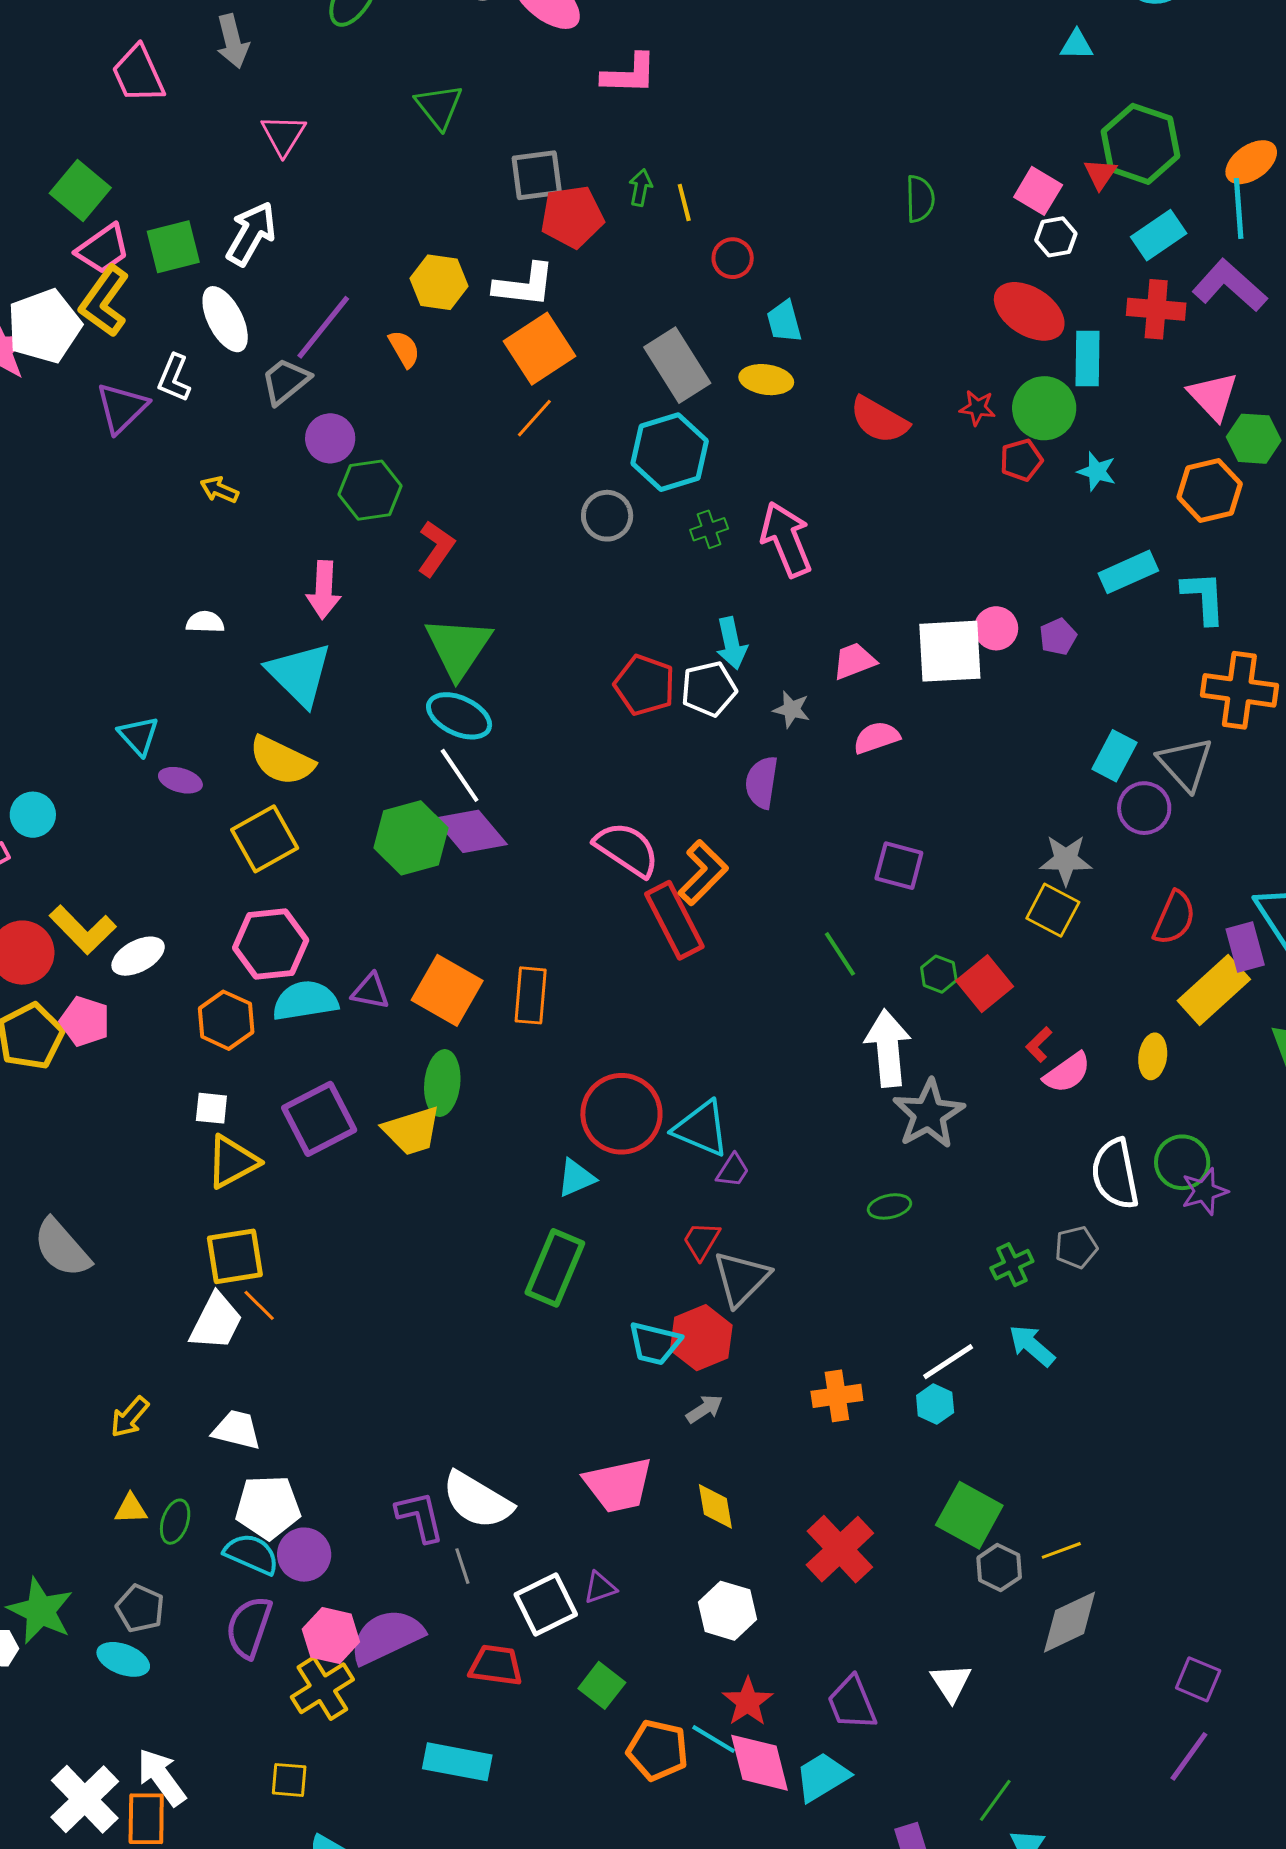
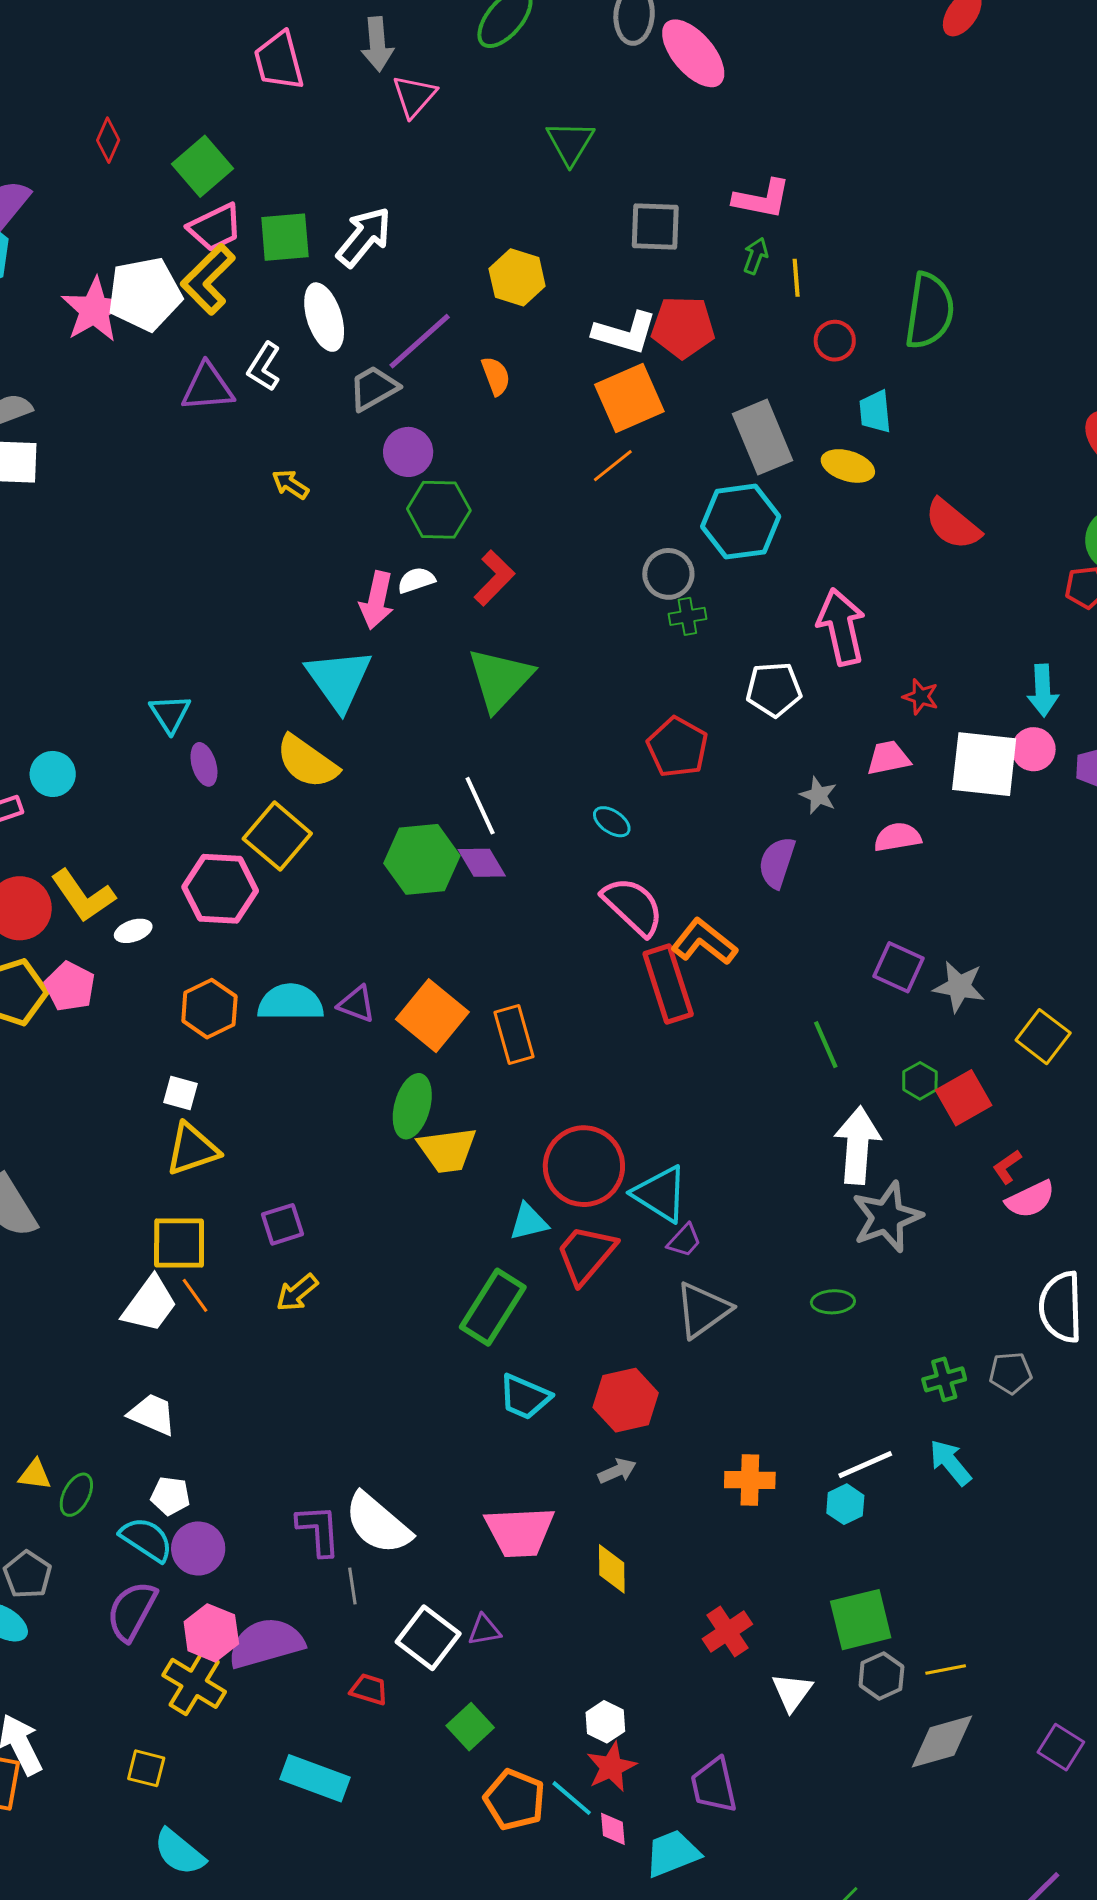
pink L-shape: (629, 74) -> (762, 199), moved
pink triangle: (283, 135) -> (414, 96), moved
green semicircle: (920, 199) -> (929, 311), moved, size x1.6
red pentagon: (572, 217) -> (683, 327), moved
yellow hexagon: (439, 282) -> (517, 277), moved
purple triangle: (122, 408) -> (208, 387), turned 30
red star: (977, 408) -> (921, 697), moved
green cross: (709, 529) -> (687, 616), moved
white semicircle: (205, 622) -> (416, 580), moved, turned -30
cyan arrow: (731, 643) -> (1043, 690), moved
white pentagon: (709, 689) -> (774, 689), moved
cyan ellipse: (459, 716) -> (612, 822), moved, size x0.6
purple ellipse: (180, 780) -> (204, 764), turned 48
purple diamond: (471, 831) -> (482, 863), size x0.7
yellow square: (265, 839) -> (277, 836), turned -30
gray star: (1066, 860) -> (959, 987), moved
orange L-shape: (703, 873) -> (704, 942), turned -106
pink hexagon: (271, 944) -> (220, 889), moved
white ellipse: (138, 956) -> (133, 931), size x0.7
orange rectangle: (531, 995) -> (514, 1035), turned -30
purple square: (319, 1119) -> (283, 1224), moved, size x0.6
yellow trapezoid: (412, 1131) -> (447, 1150), moved
red trapezoid: (701, 1241) -> (586, 1254), moved, size x1.6
gray triangle: (741, 1278) -> (703, 1310), moved
cyan trapezoid: (655, 1343) -> (525, 1397), moved
yellow arrow: (130, 1417) -> (297, 1293), moved
white pentagon: (268, 1507) -> (170, 1496), size x0.6
green square: (969, 1515) -> (861, 1620), turned 38
red cross: (840, 1549) -> (727, 1632), size x0.7
white square: (546, 1605) -> (428, 1638), turned -36
white hexagon: (727, 1611) -> (605, 1722), moved, size x0.7
red trapezoid: (496, 1665) -> (369, 1689), size x0.7
purple square: (1198, 1679) -> (1061, 1747), moved
white triangle: (951, 1683) -> (792, 1692), moved
yellow cross: (322, 1688) -> (194, 1683), turned -36
pink diamond: (759, 1763) -> (613, 1829), size x0.5

